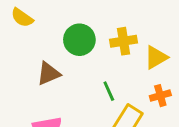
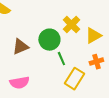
green circle: (79, 40) -> (49, 40), moved
yellow cross: (124, 41) -> (71, 25), turned -36

